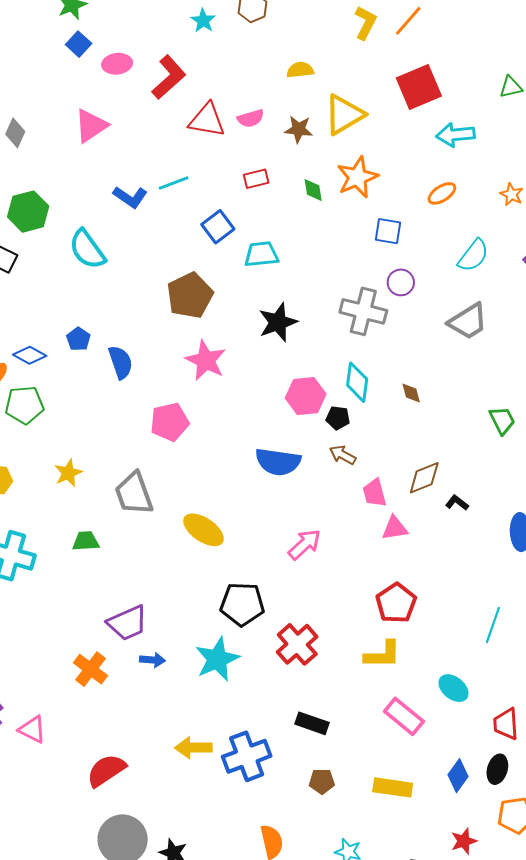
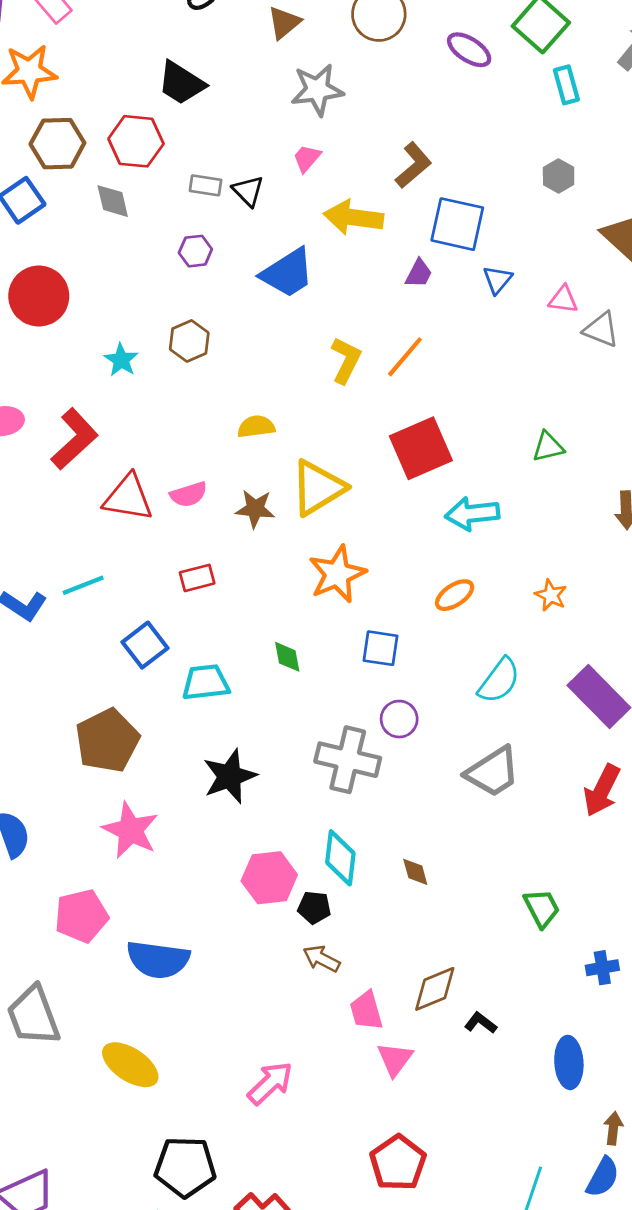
green diamond: (313, 190) -> (287, 657), moved
blue semicircle: (278, 462) -> (158, 960), moved
pink triangle: (395, 528) -> (395, 1059), turned -44

